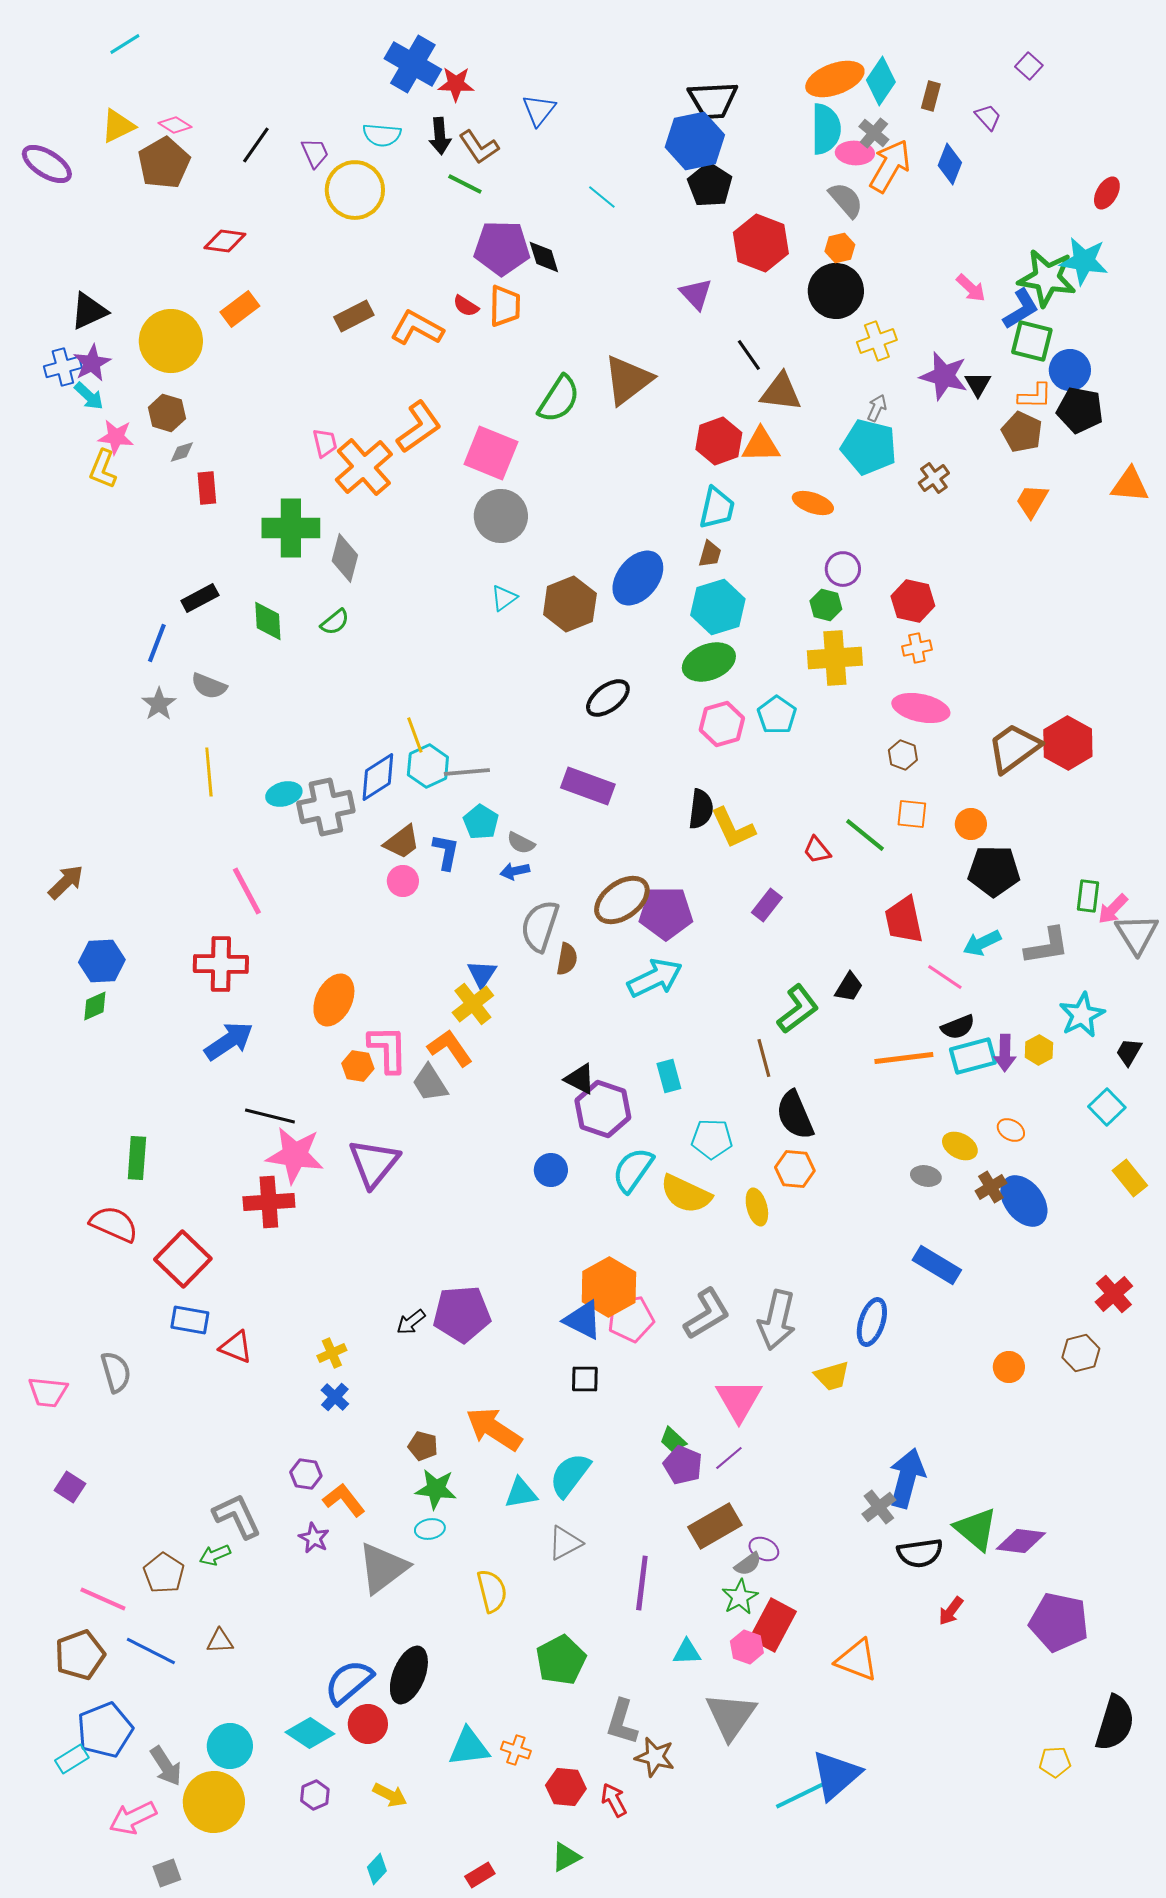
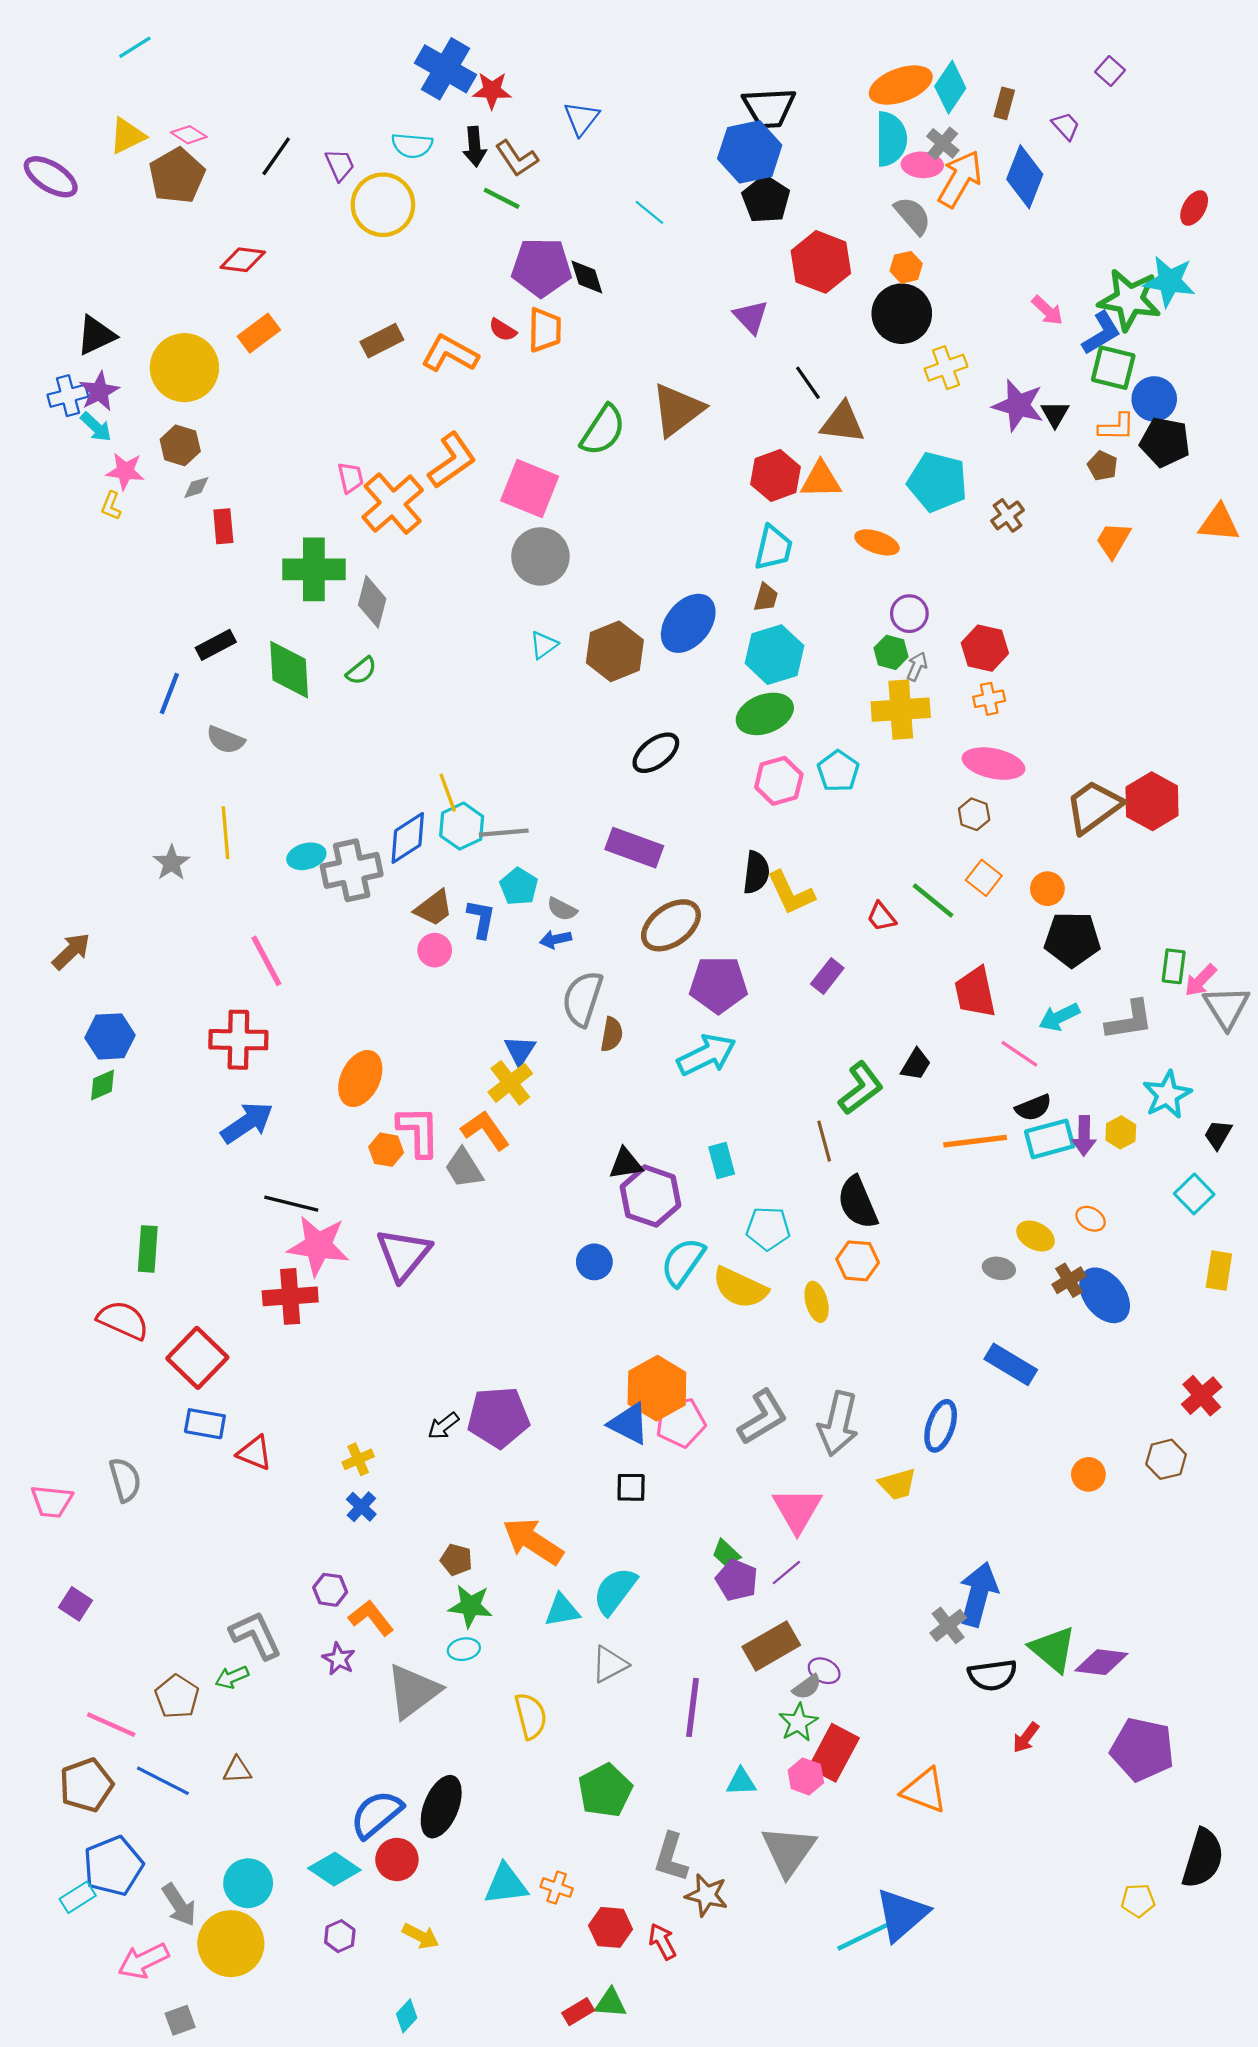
blue diamond: (950, 164) -> (1025, 177), size x1.4
gray arrow: (877, 408) -> (917, 666), moved
brown pentagon: (1022, 432) -> (1102, 466), size x0.7
yellow L-shape: (103, 469) -> (111, 506), size x0.7
green diamond: (268, 621) -> (289, 670), size x1.4
gray star: (159, 704) -> (172, 863), moved
orange square: (912, 814) -> (984, 878), turned 32
brown ellipse: (622, 900) -> (671, 925), moved
black triangle: (580, 1079) -> (626, 1164), turned -36
yellow rectangle: (1130, 1178) -> (1219, 1271), turned 48
green triangle: (566, 1857) -> (611, 2003), turned 32
red rectangle: (480, 1875) -> (578, 2012), moved

